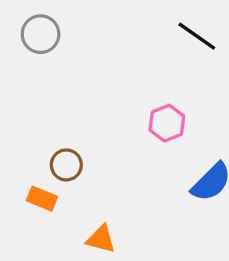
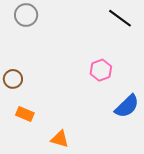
brown circle: (66, 165) -> (13, 79), moved

